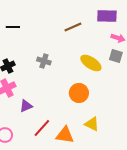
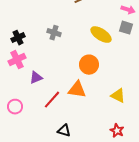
yellow triangle: (92, 124) -> (118, 96), moved
orange triangle: (65, 135) -> (77, 90), moved

